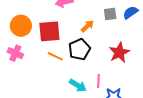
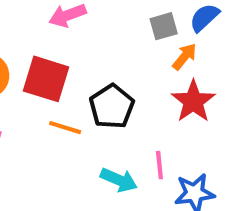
orange arrow: (87, 26) -> (184, 57), moved
red square: (49, 31) -> (46, 79), turned 30

